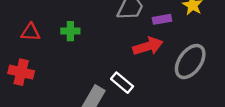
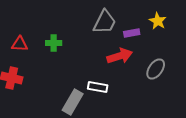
gray ellipse: (190, 62) -> (156, 69), size x0.7
white rectangle: (122, 83) -> (98, 87), turned -30

